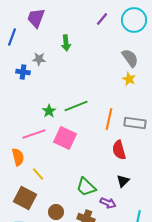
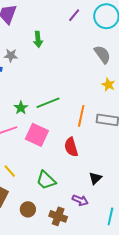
yellow star: (129, 79) -> (108, 85), moved
red semicircle: (119, 150) -> (71, 147), moved
green trapezoid: (86, 187) -> (46, 180), moved

